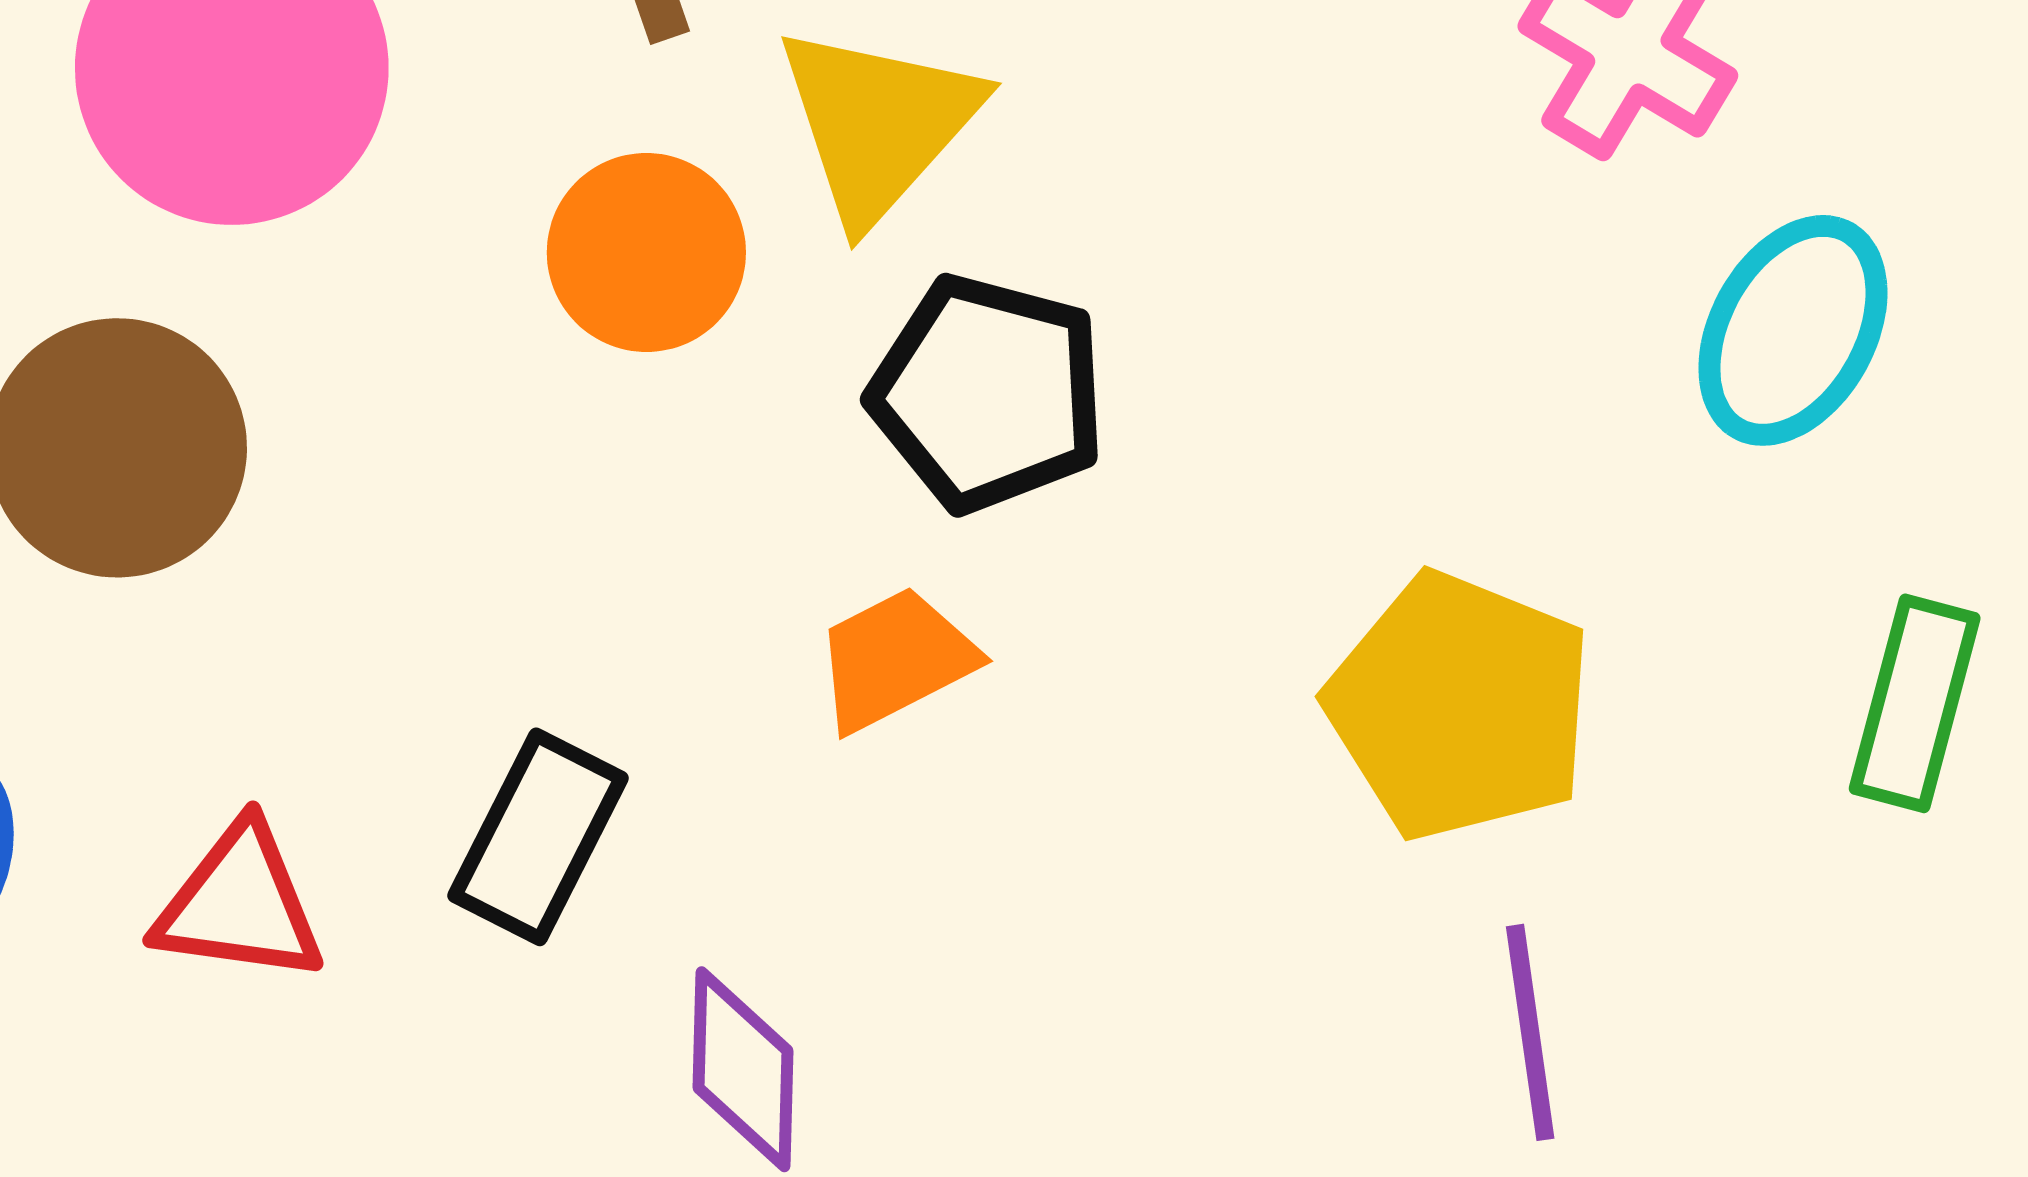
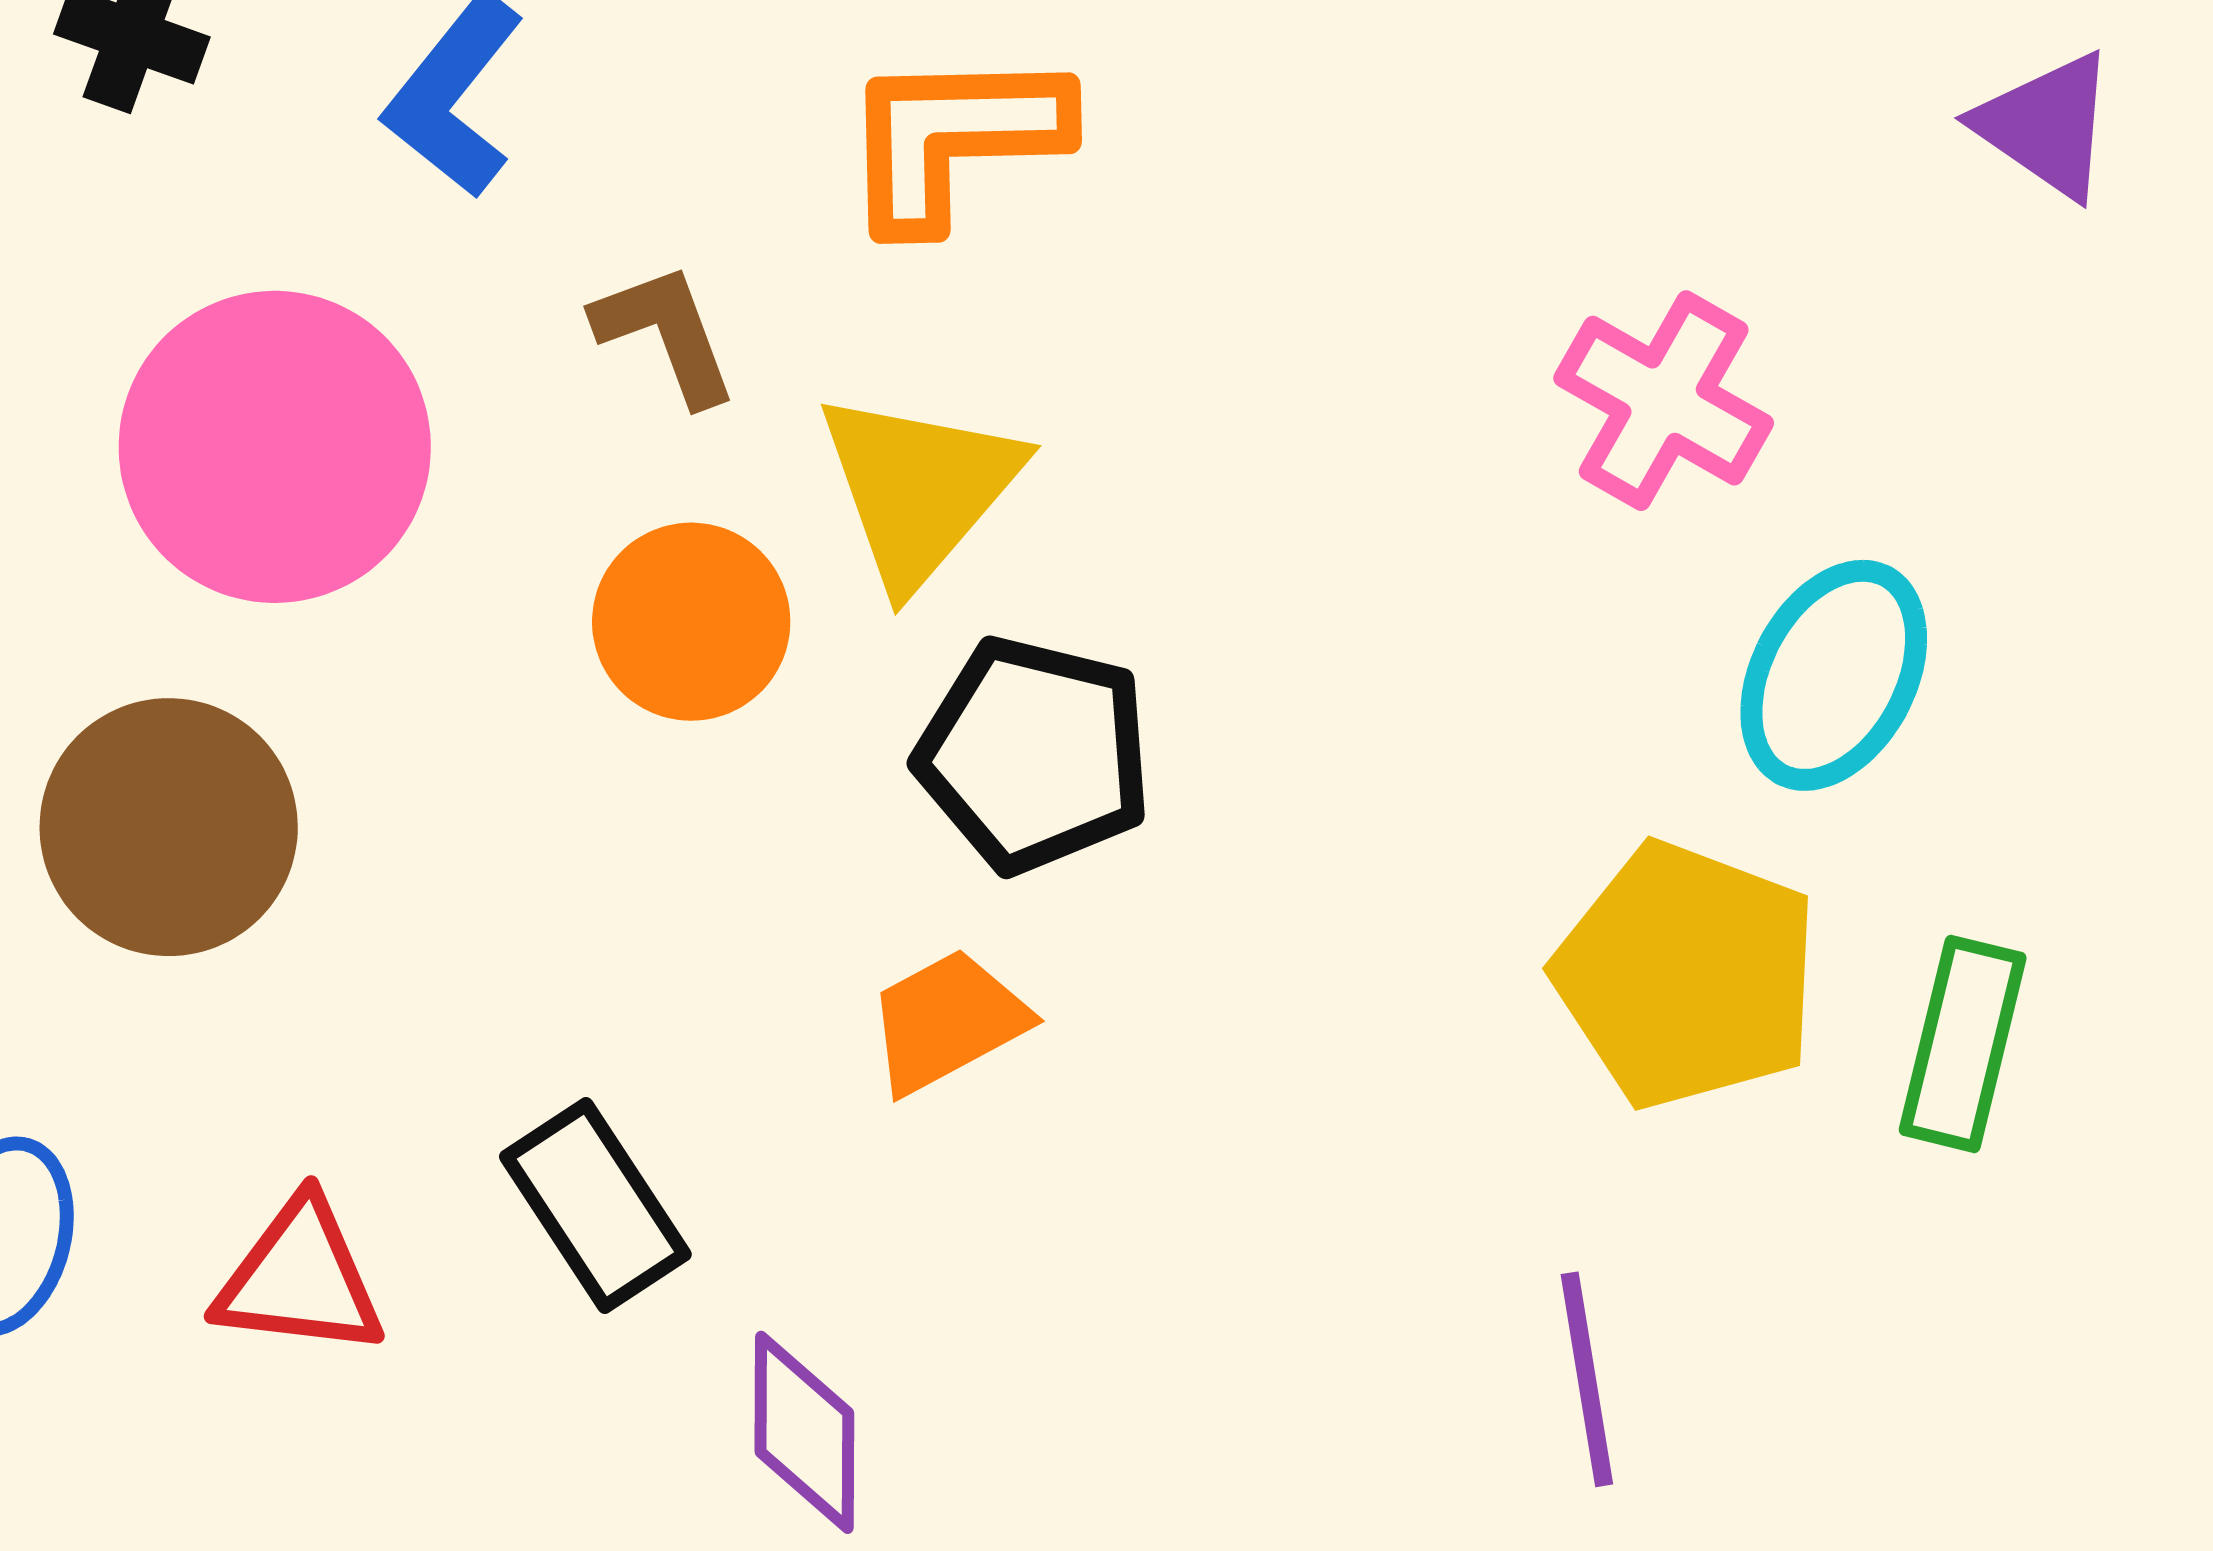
yellow pentagon: (1460, 706) -> (1687, 975), moved
black rectangle: (538, 837) -> (595, 1206), turned -59

